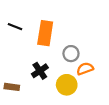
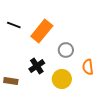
orange rectangle: (45, 33) -> (42, 31), turned 30
orange semicircle: (85, 69) -> (88, 67), moved, turned -77

